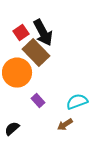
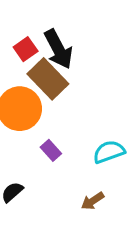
brown arrow: (65, 125) -> (93, 201), moved

